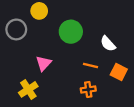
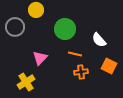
orange line: (90, 65) -> (75, 54), moved
orange cross: (88, 89) -> (81, 72), moved

